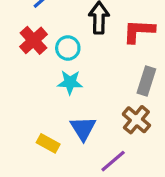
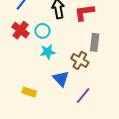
brown cross: (136, 120) -> (80, 60), moved
yellow rectangle: (48, 143) -> (29, 92), moved

